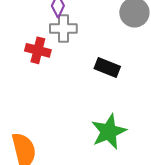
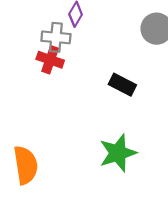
gray cross: (63, 28) -> (56, 37), moved

